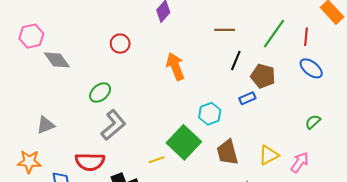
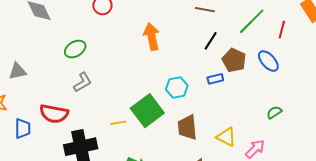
blue ellipse: (311, 68) -> (268, 61), moved
gray L-shape: (113, 125) -> (83, 82), size x0.7
yellow triangle: (269, 155) -> (226, 137), turned 45

